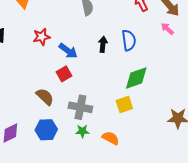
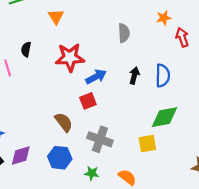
red star: (42, 37) -> (70, 57), size x1.5
blue arrow: (68, 51) -> (96, 77), turned -72
green star: (82, 131) -> (92, 173), moved

